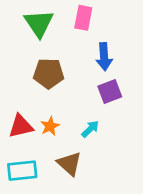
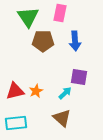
brown pentagon: (49, 73) -> (43, 41), moved
purple square: (110, 91) -> (79, 77), moved, turned 30
brown triangle: (69, 164) -> (62, 118), moved

